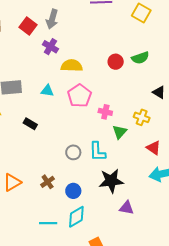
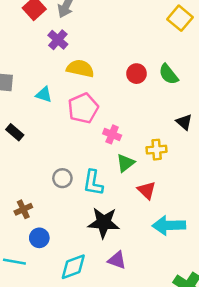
green semicircle: (140, 58) -> (168, 74), turned 60
yellow cross: (142, 117) -> (157, 150), turned -35
red triangle: (154, 148) -> (147, 190), moved
blue circle: (73, 191) -> (39, 238), moved
cyan diamond: (76, 217) -> (73, 267), moved

